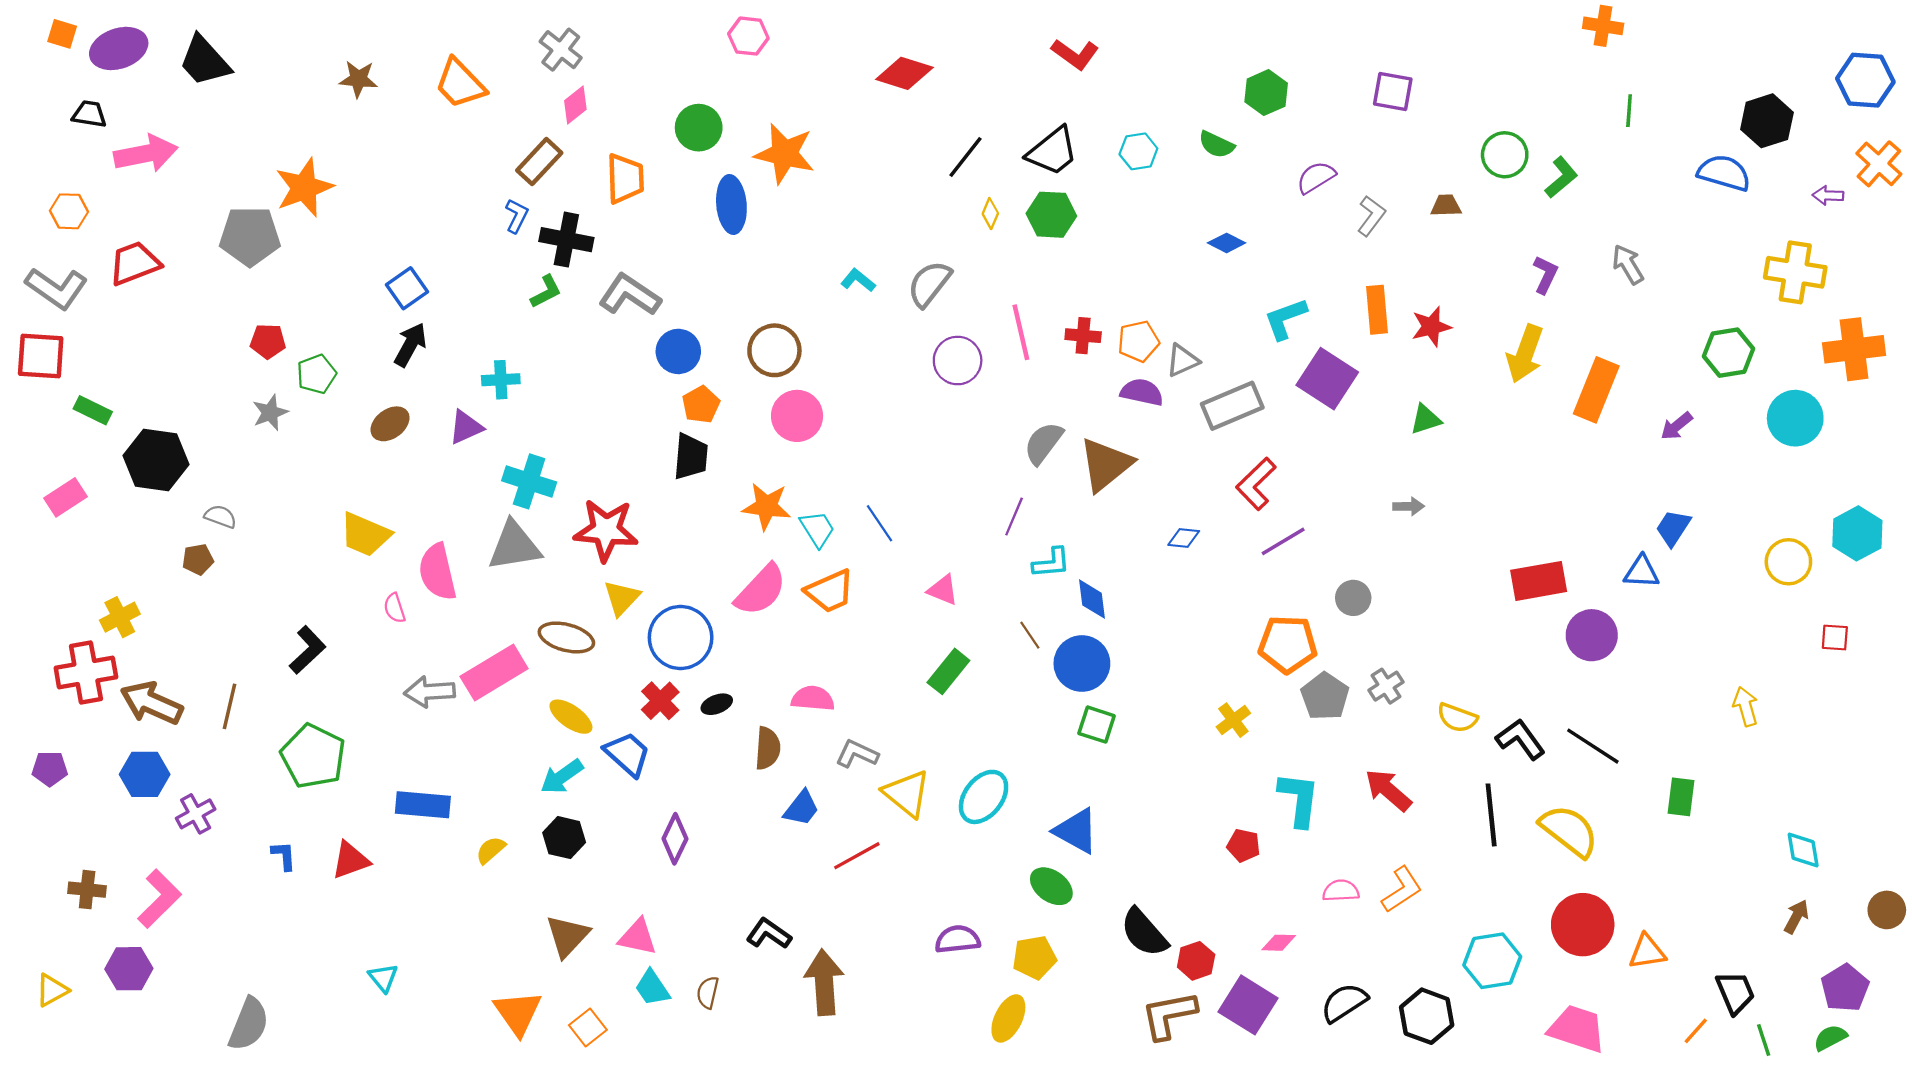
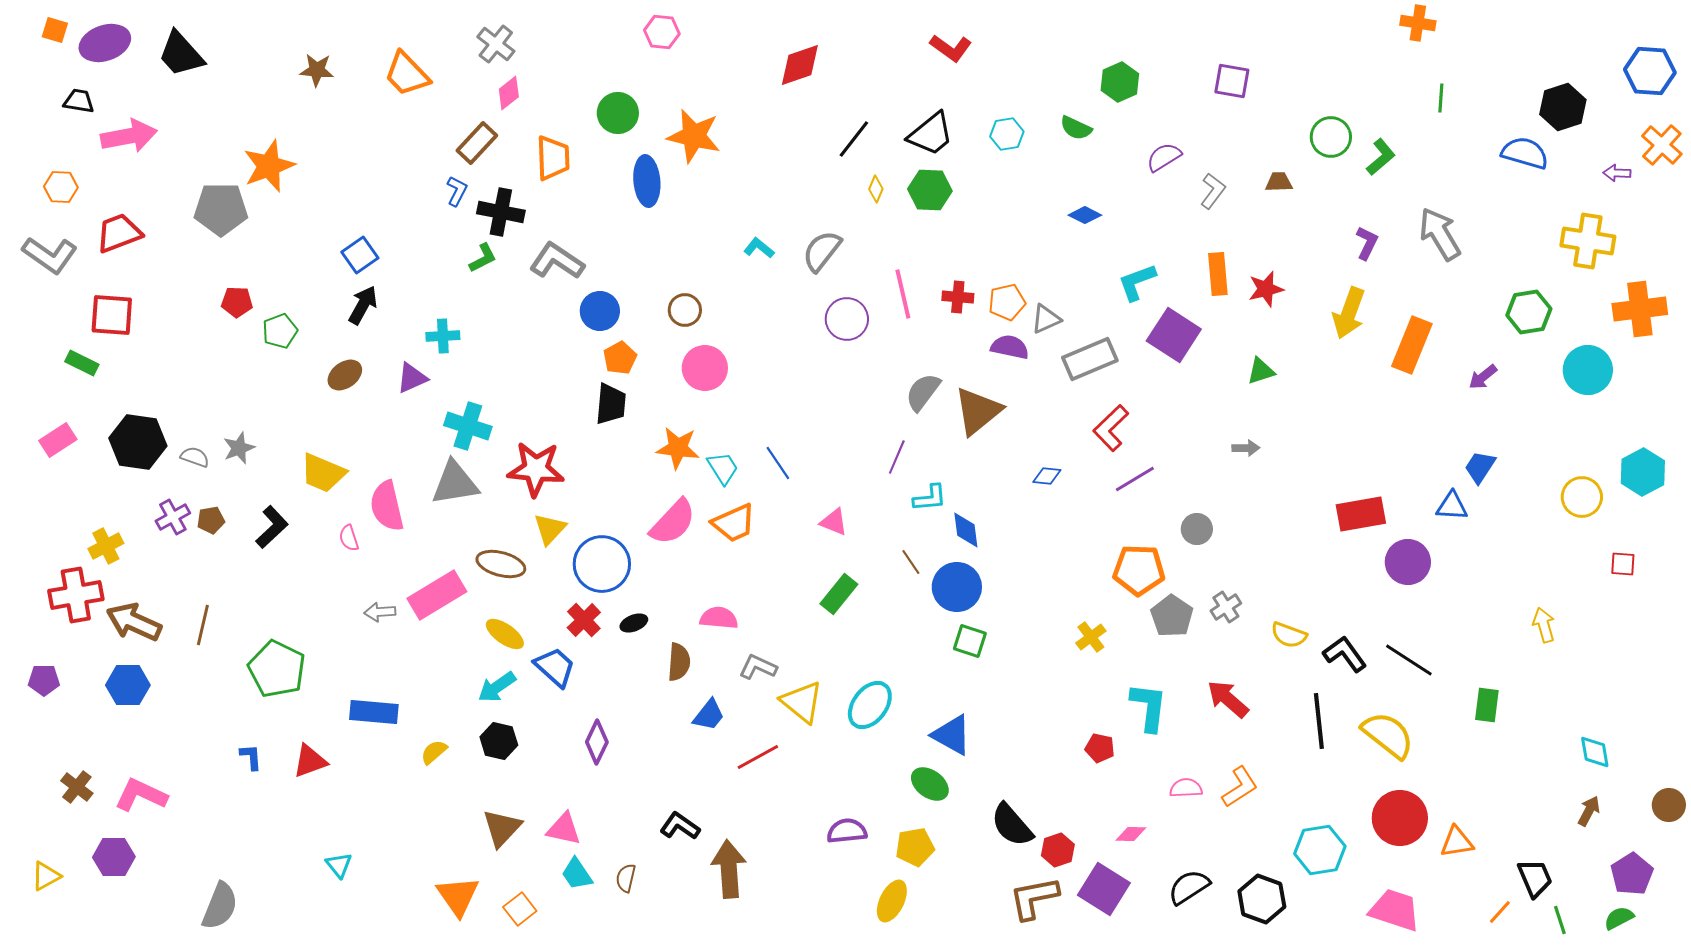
red diamond: (904, 73) -> (800, 65), turned -36
gray arrow: (1628, 264) -> (1440, 234), size x1.5
brown circle: (774, 350) -> (685, 310), size x0.7
red square: (41, 356) -> (112, 315), moved
gray star: (270, 413) -> (239, 448), moved
black hexagon: (156, 460) -> (138, 442), moved
brown pentagon: (198, 559) -> (211, 520), moved
black L-shape: (307, 650) -> (272, 527), moved
gray arrow: (430, 692) -> (380, 612), size x0.7
purple cross: (196, 814) -> (173, 517), moved
brown cross: (87, 890) -> (77, 787), turned 32
pink L-shape: (159, 899) -> (141, 795), turned -110

